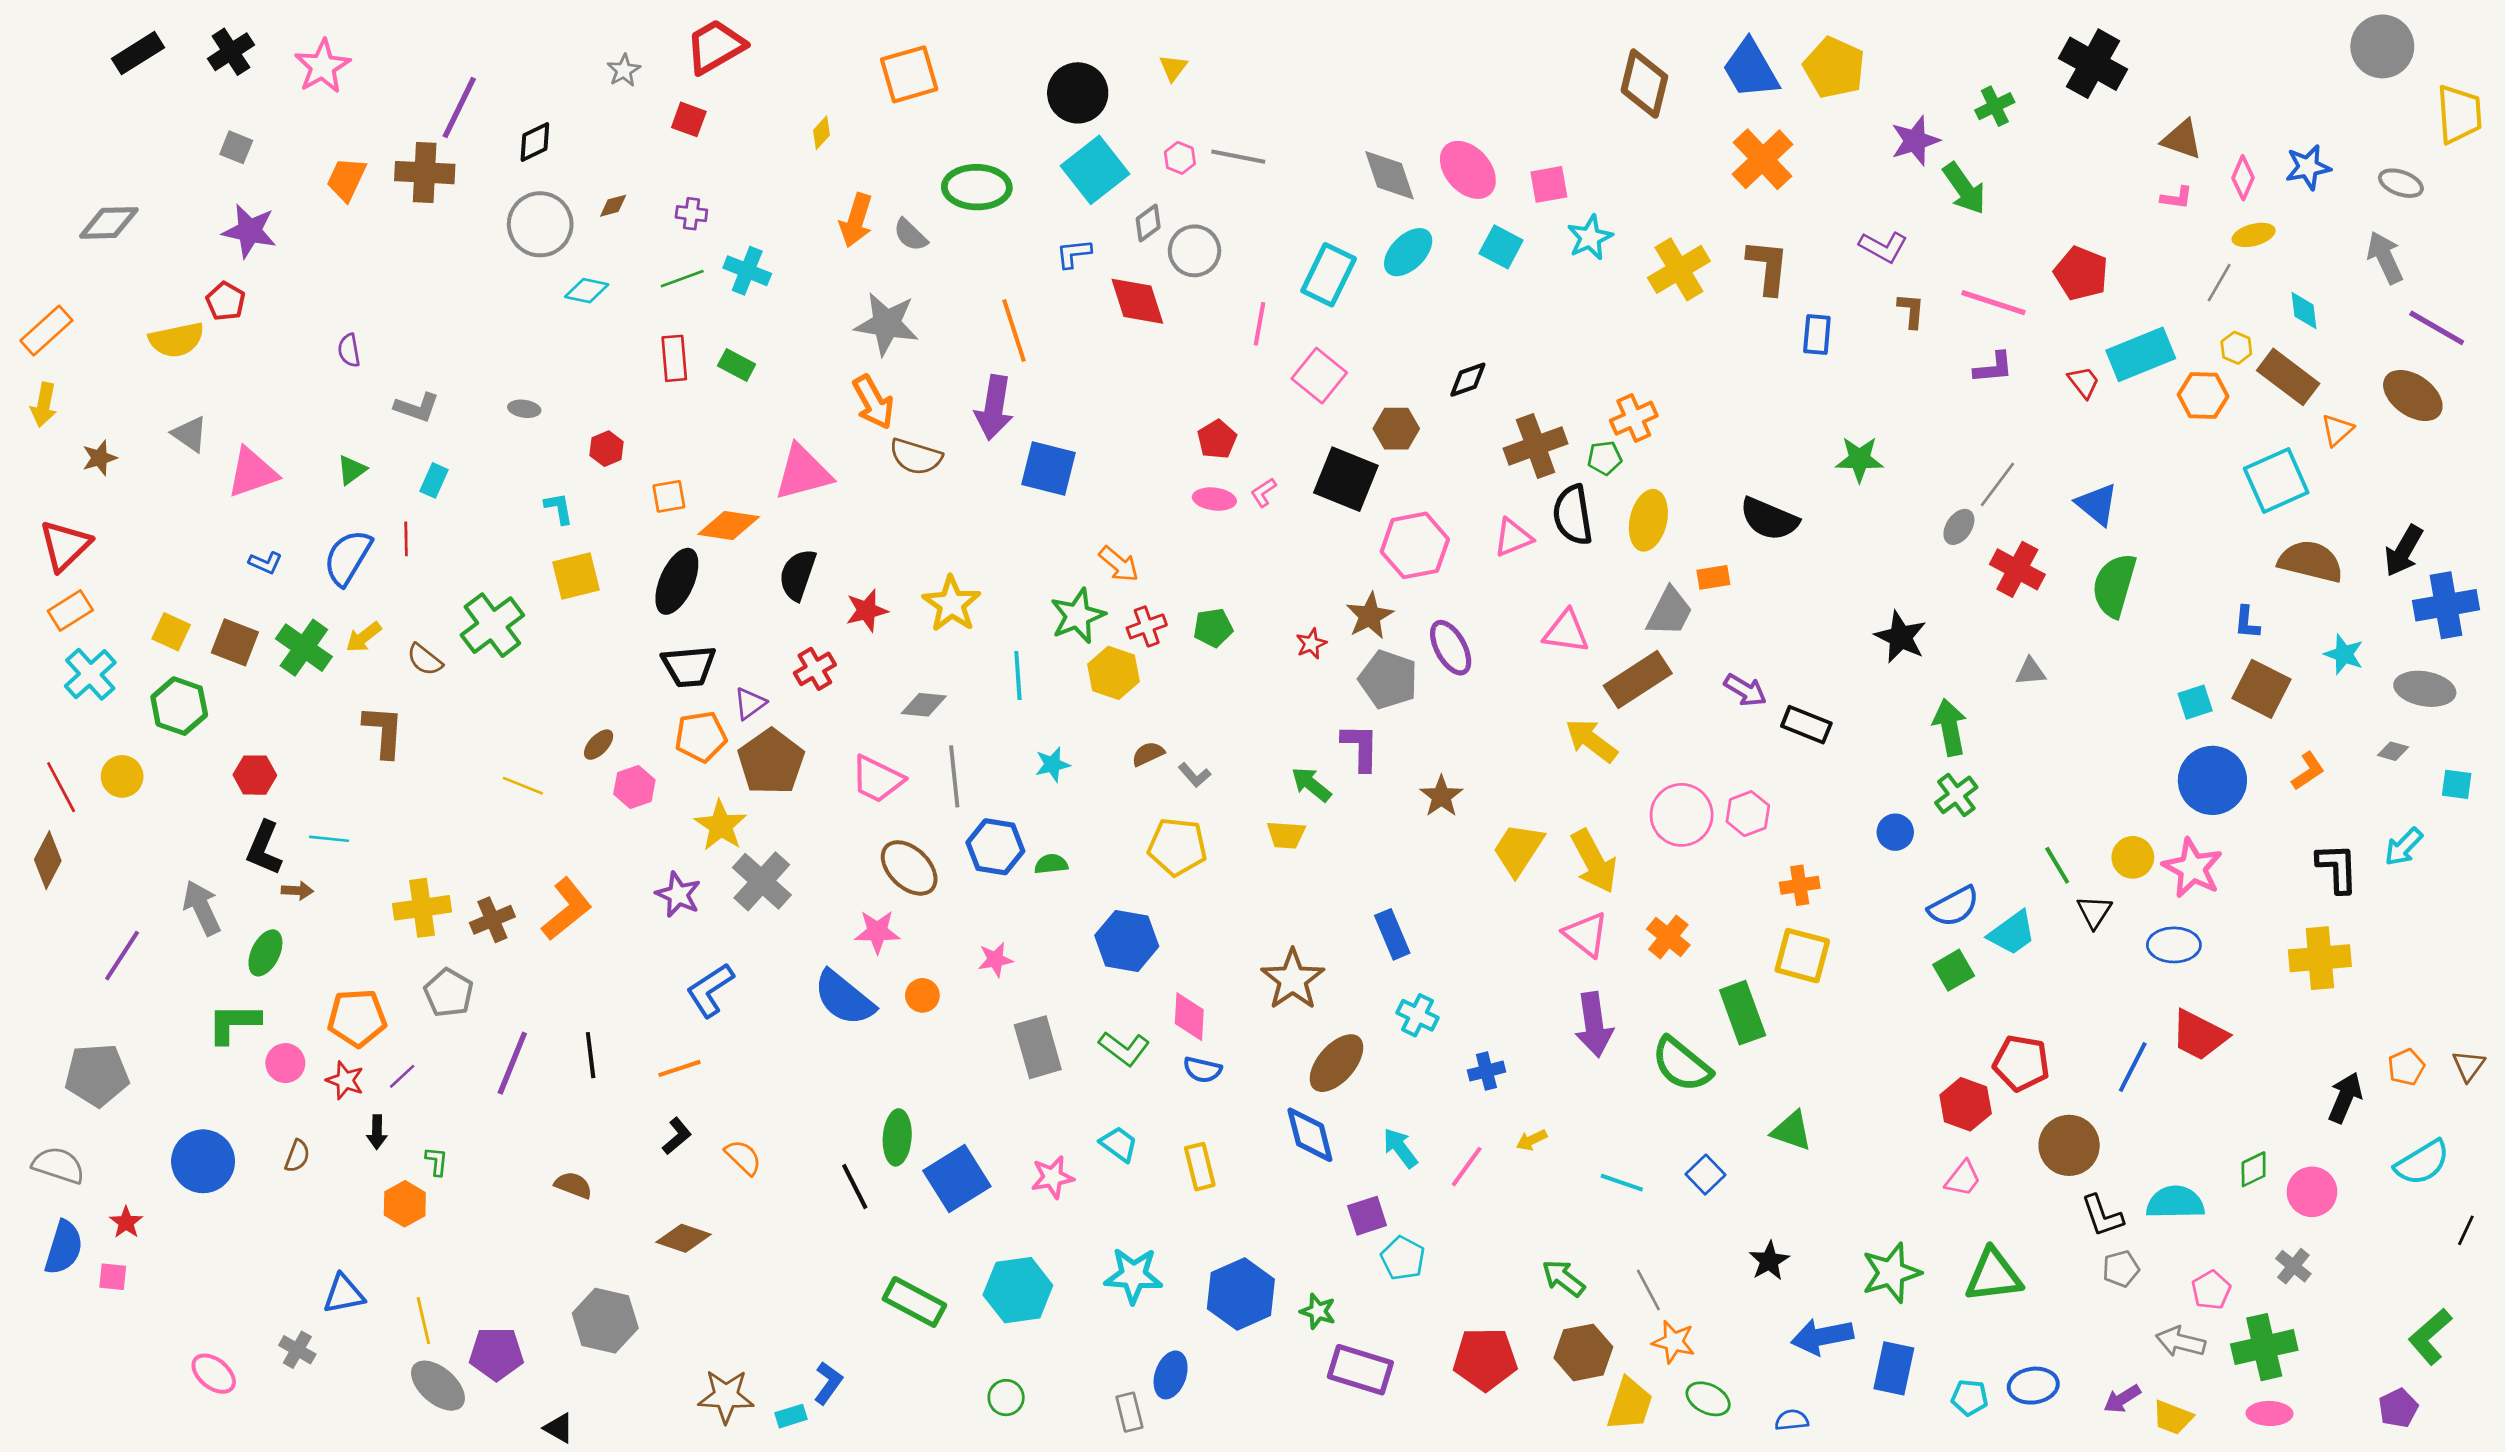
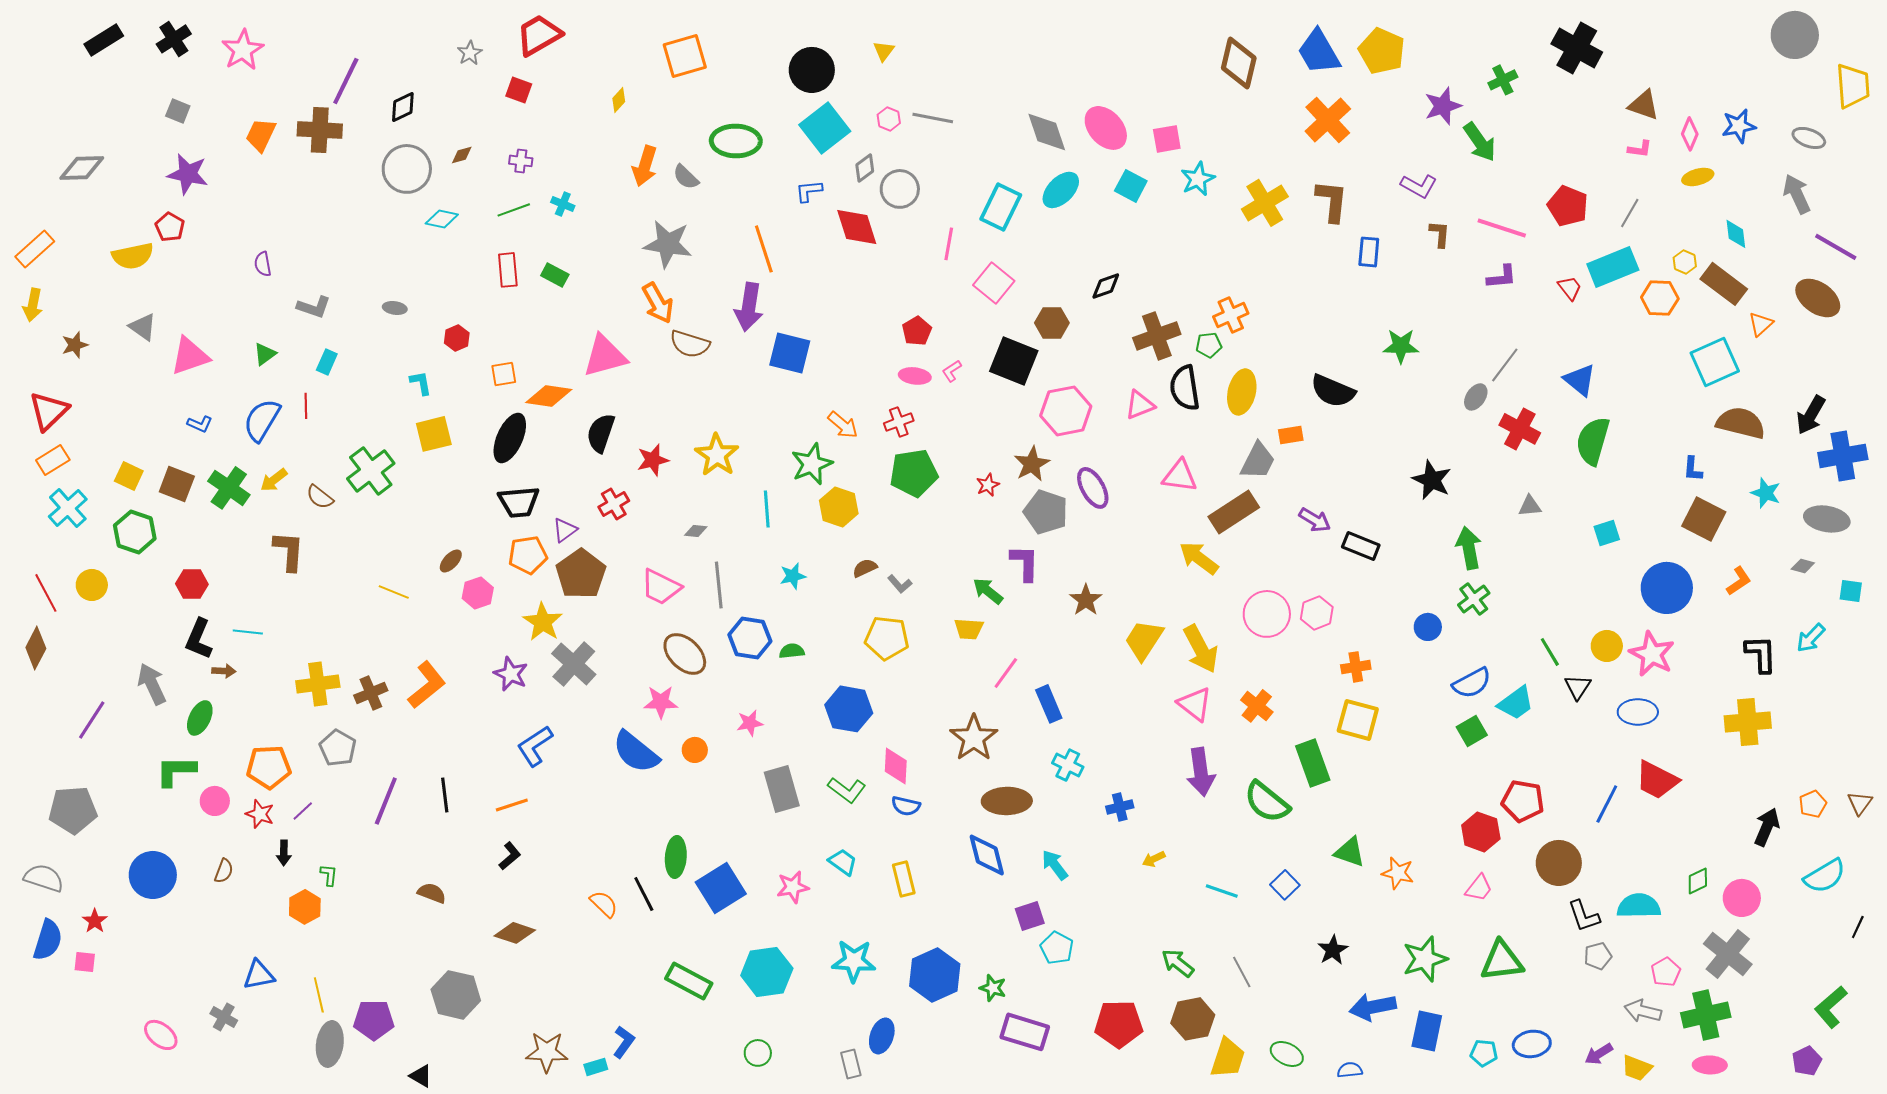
cyan cross: (747, 271) -> (563, 204), size x0.7
gray line: (2219, 283) -> (1630, 213), moved
red cross: (1147, 626) -> (899, 422), moved
green pentagon: (1213, 628) -> (914, 473), size x1.6
cyan square: (2195, 702) -> (1607, 533), moved
gray diamond: (924, 705) -> (696, 531), size x0.7
brown ellipse: (1336, 1063) -> (1007, 801), turned 48
orange semicircle: (743, 1157) -> (604, 904), moved
pink line: (1467, 1167) -> (1006, 673), moved
gray cross: (2293, 1266) -> (1728, 954), size x1.8
orange star: (1674, 1342) -> (1398, 873), moved
gray ellipse: (438, 1386) -> (330, 1044), turned 57

